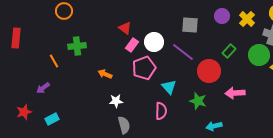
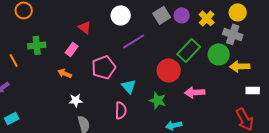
gray square: (190, 25) -> (162, 15), moved, turned -36
white circle: (154, 42) -> (121, 15), moved
pink rectangle: (132, 45) -> (72, 49), moved
green rectangle: (229, 51) -> (189, 50), size x1.6
purple line: (183, 52) -> (134, 41), moved, turned -70

